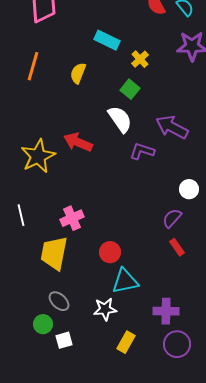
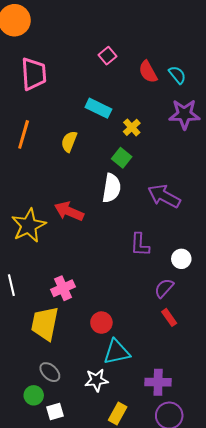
white semicircle: (120, 119) -> (112, 188), turned 44
purple L-shape: (142, 151) -> (140, 245), moved, turned -105

